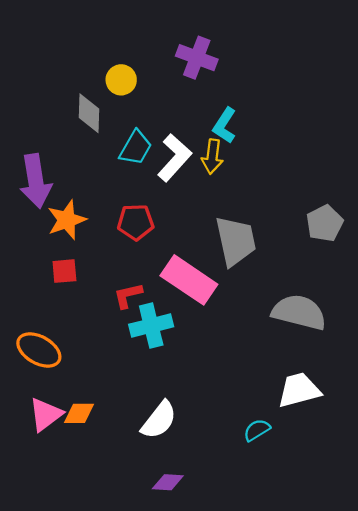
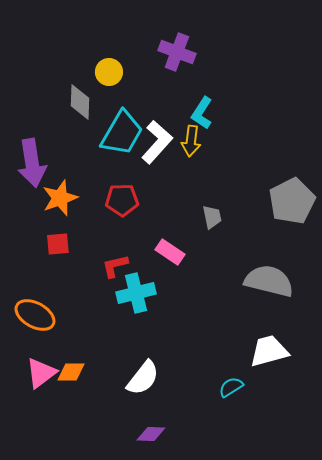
cyan trapezoid: (136, 148) -> (122, 133), size x1.4
gray pentagon: (325, 223) -> (292, 201), size x1.4
gray trapezoid: (236, 241) -> (212, 217), size x0.5
pink rectangle: (189, 280) -> (170, 252), size x0.6

